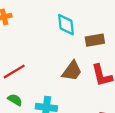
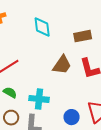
cyan diamond: (66, 25) -> (42, 27), moved

